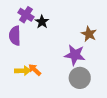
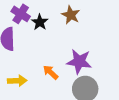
brown star: (89, 34) -> (71, 15), moved
orange arrow: (35, 70) -> (51, 72), moved

